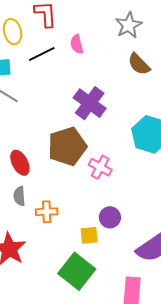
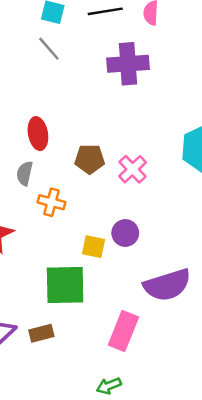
purple cross: (90, 103) -> (128, 64), moved, turned 32
brown pentagon: (67, 146) -> (90, 159), moved, size x0.6
green square: (77, 271) -> (65, 285), turned 33

